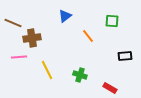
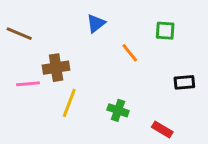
brown cross: (32, 38) -> (56, 68), moved
yellow line: (47, 70) -> (69, 103), turned 48

